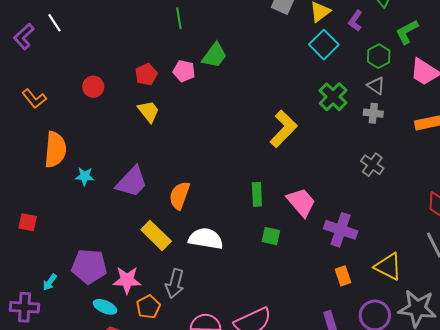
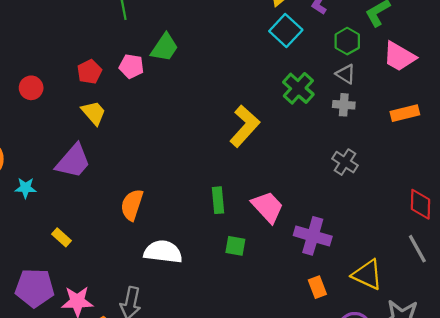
purple trapezoid: (132, 182) -> (73, 161), moved
yellow rectangle: (156, 235) -> (62, 237), moved, size x0.6

